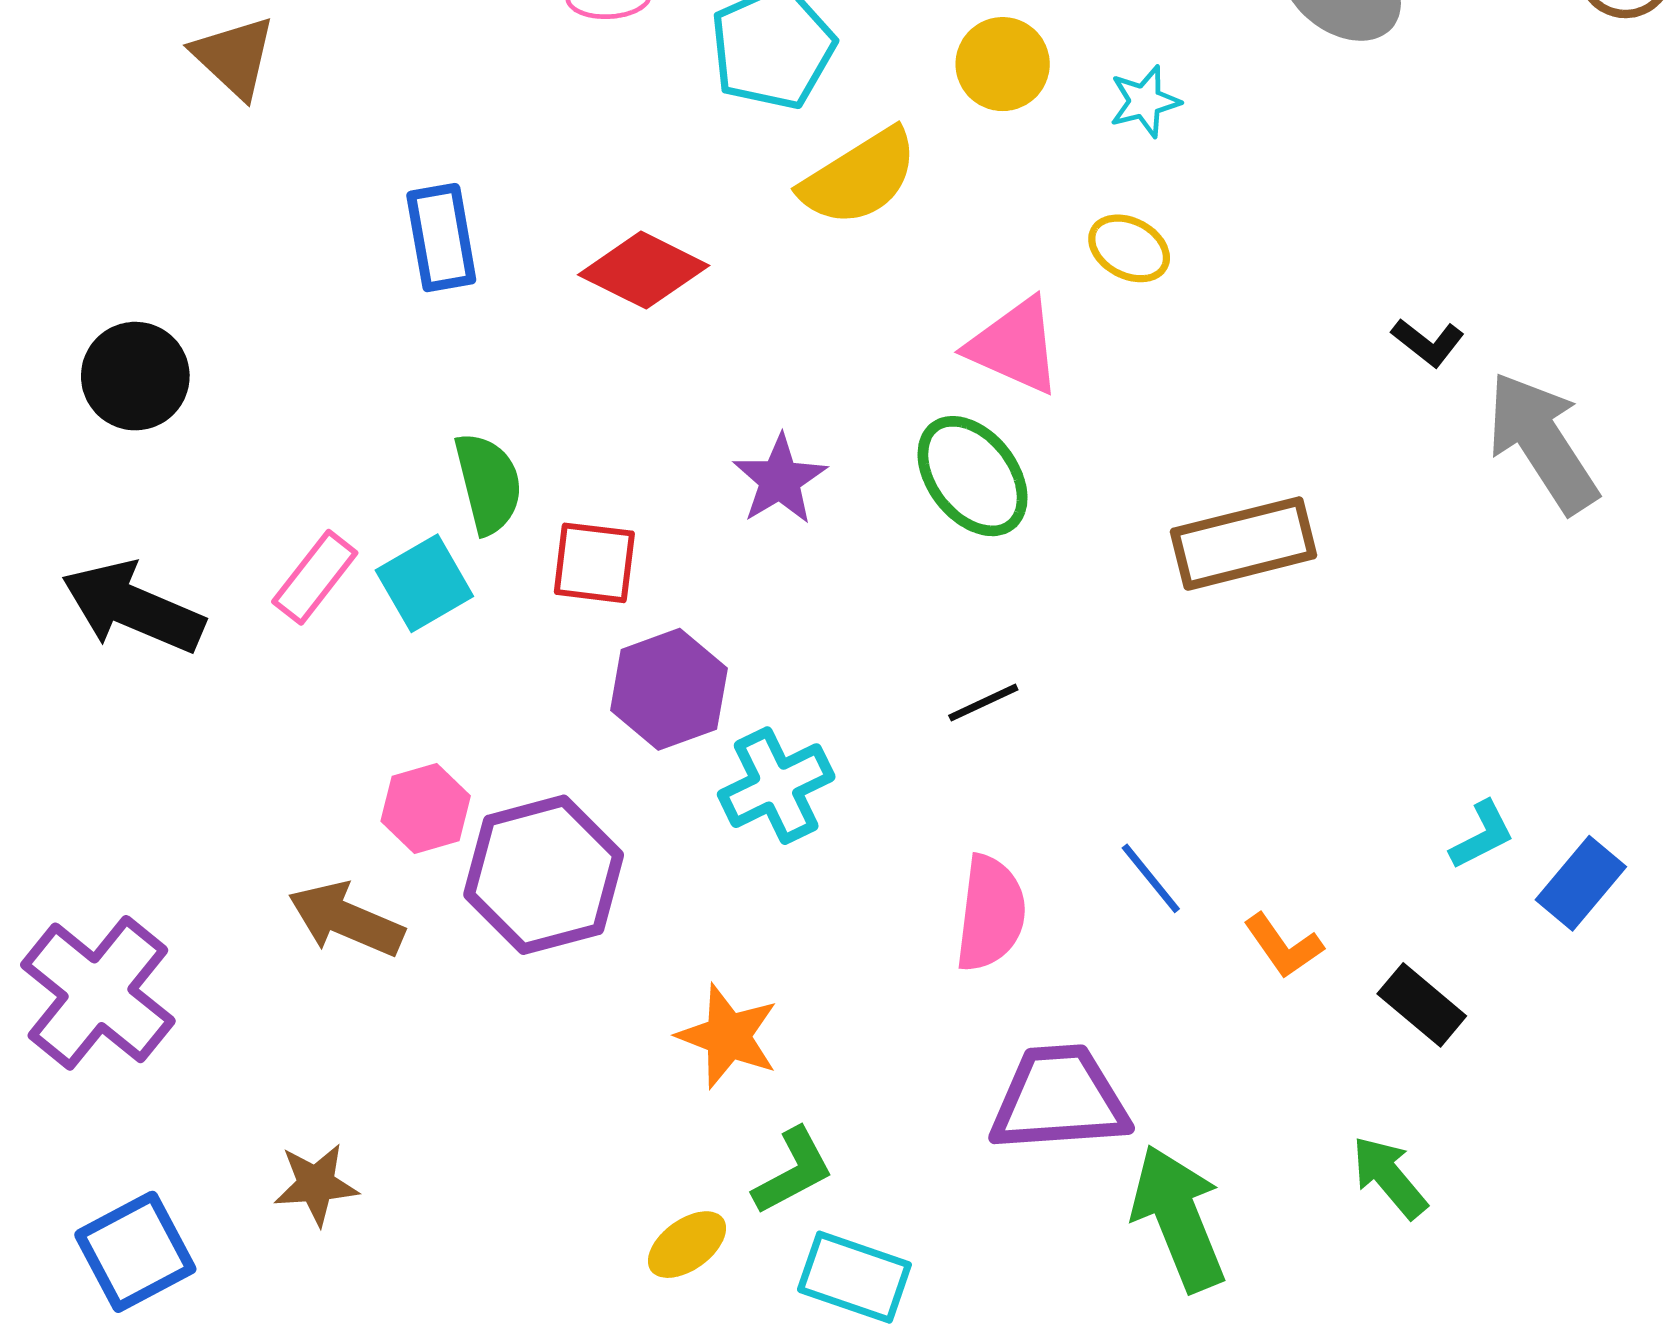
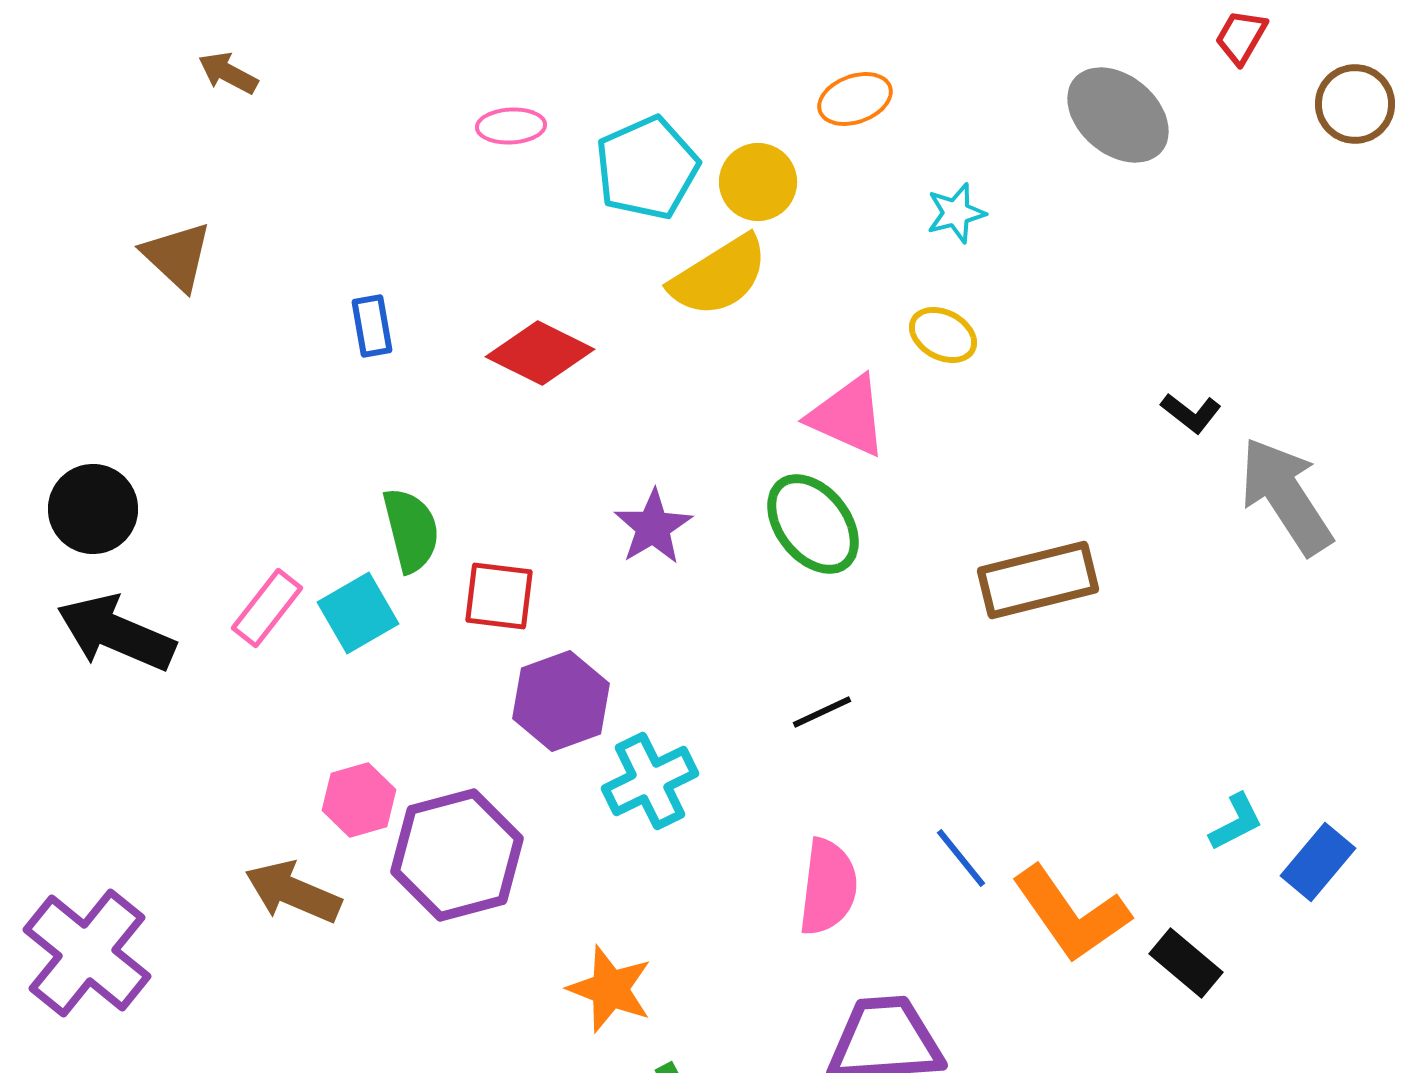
brown triangle: (234, 57) -> (177, 256), moved
yellow circle: (1003, 64) -> (758, 182), moved
blue rectangle: (441, 238) -> (372, 326), size x0.7
black circle: (135, 376) -> (93, 509), moved
orange L-shape: (1283, 946) -> (1071, 914), size x1.8

